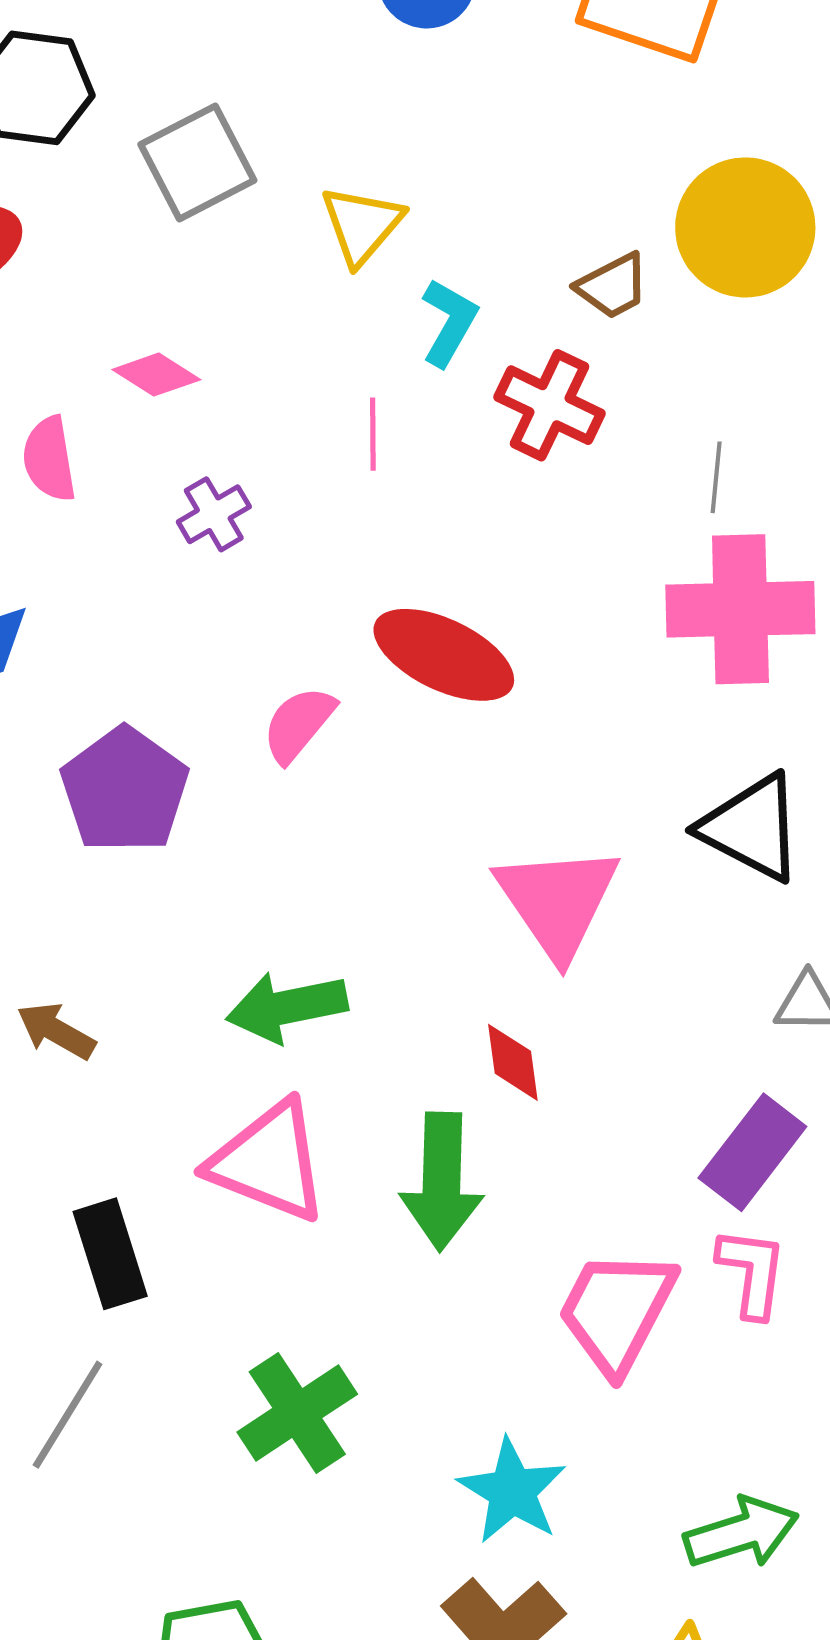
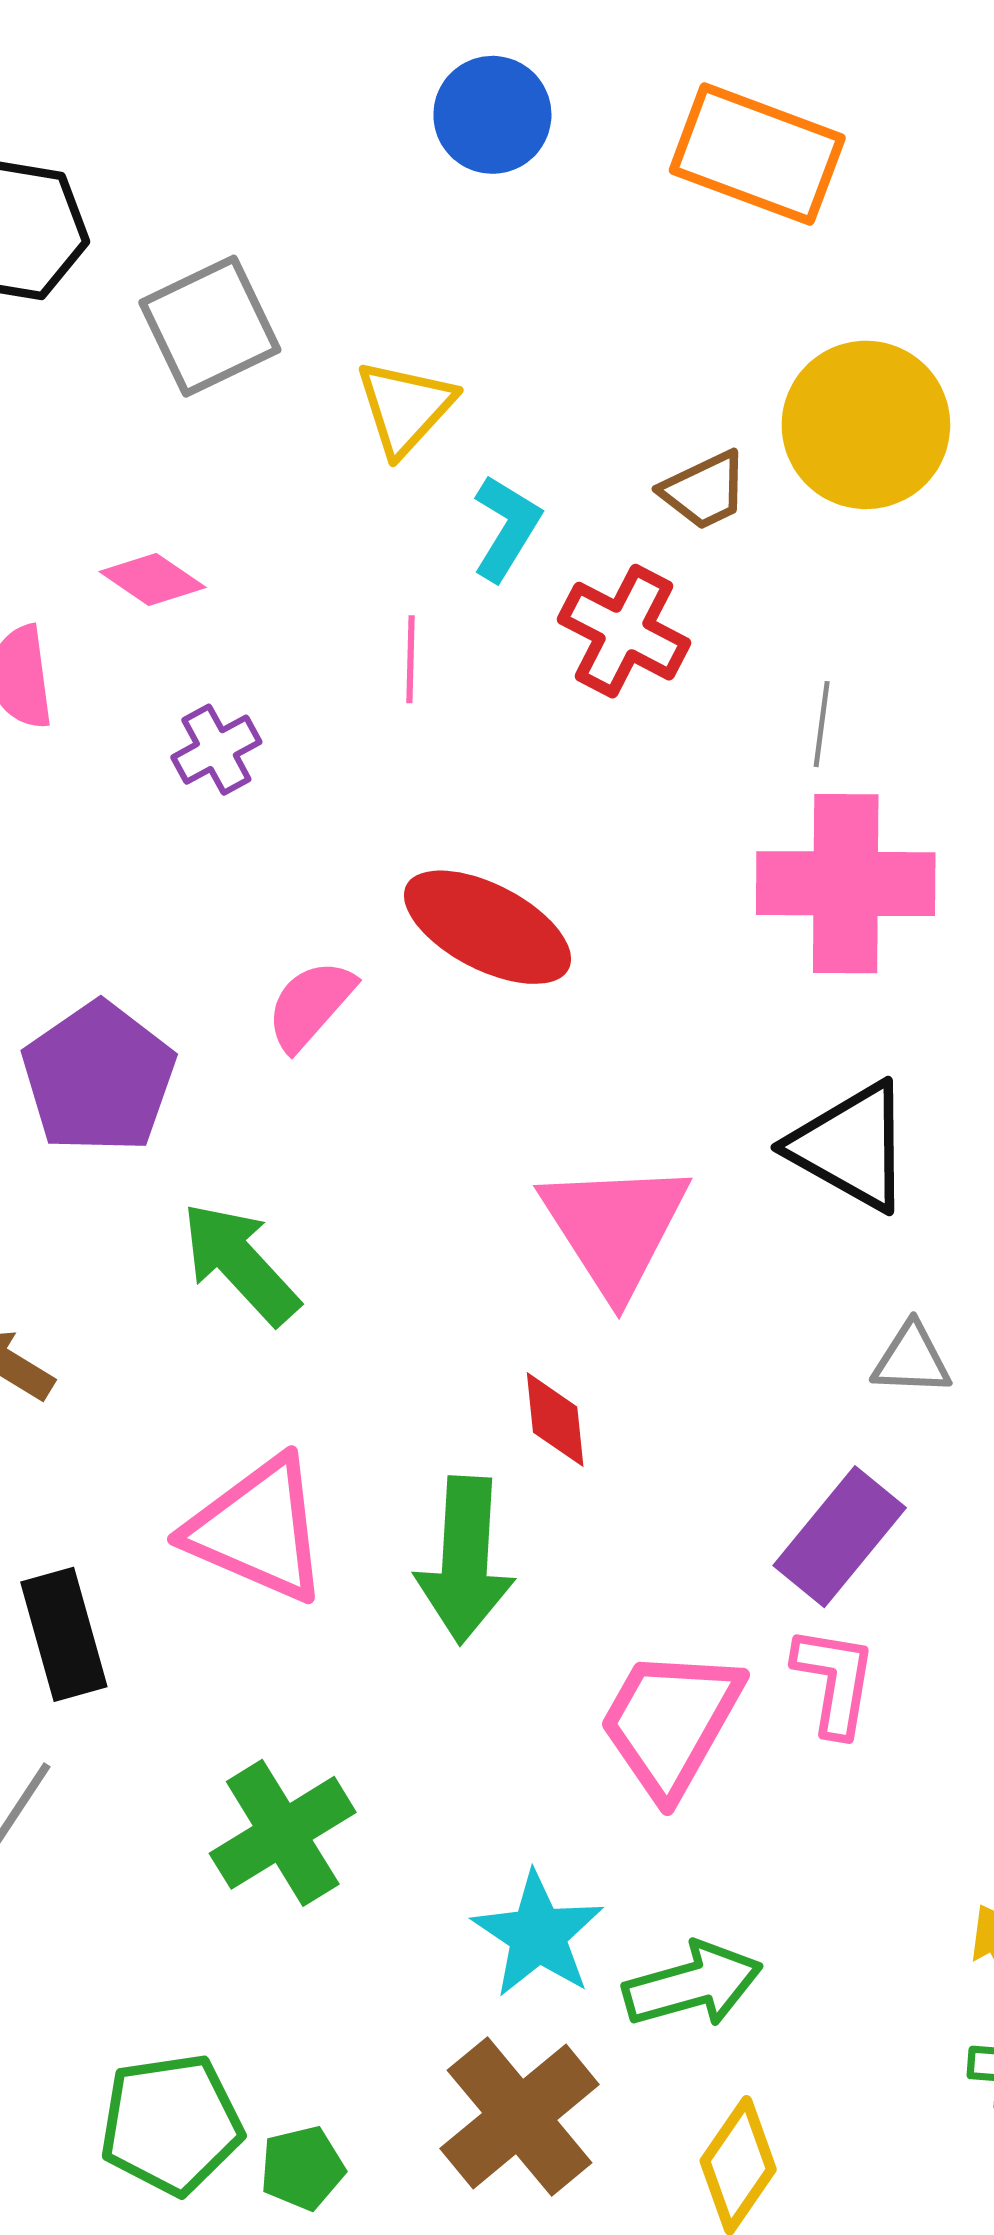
green arrow: (287, 1007) -> (240, 1263), moved, turned 57
green arrow: (741, 1533) -> (693, 1985), moved

